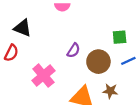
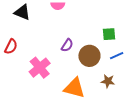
black triangle: (23, 28) -> (22, 12), moved
brown star: (110, 91) -> (108, 81), moved

